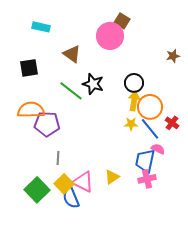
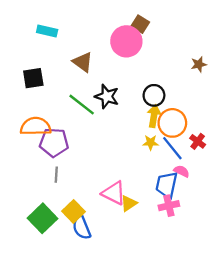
gray line: (58, 158) -> (56, 175), moved
pink triangle: (83, 182) -> (114, 193), moved

